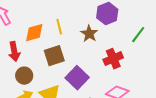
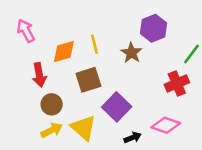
red cross: (113, 59) -> (177, 83), moved

